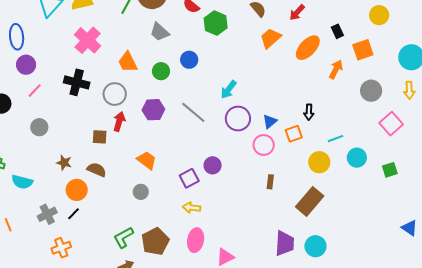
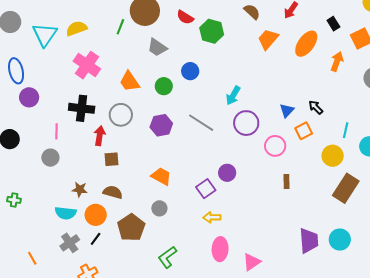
pink line: (35, 91) -> (56, 131), moved, turned -35
black arrow: (309, 112) -> (316, 107), turned 140
blue triangle: (270, 121) -> (287, 110), moved
red arrow: (119, 122) -> (100, 136), moved
cyan line: (336, 139) -> (346, 130), turned -49
cyan semicircle: (22, 182) -> (66, 213), moved
brown rectangle: (310, 201) -> (346, 188), moved
green L-shape: (123, 237) -> (167, 257), moved
brown pentagon: (155, 241) -> (131, 228), moved

